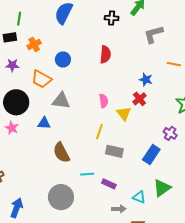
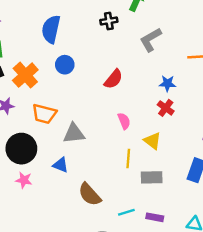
gray L-shape: (153, 34) -> (151, 40), moved
orange cross: (34, 44) -> (25, 75), size x1.5
red semicircle: (105, 54) -> (113, 79), moved, turned 48
blue circle: (63, 59) -> (65, 65), moved
yellow triangle: (124, 113) -> (152, 141), moved
blue triangle: (44, 123) -> (60, 165), turned 32

